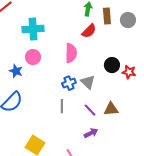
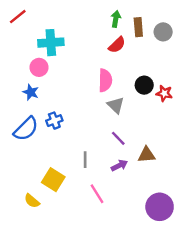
pink semicircle: (71, 53) -> (105, 80), moved
pink circle: (33, 57) -> (39, 67), moved
blue cross: (69, 83) -> (54, 121), moved
gray line: (62, 106) -> (85, 160), moved
brown triangle: (111, 109) -> (147, 155), moved

